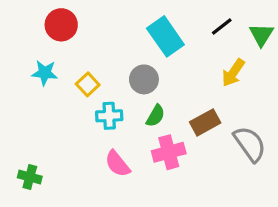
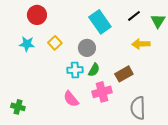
yellow arrow: (233, 73) -> (141, 44), turned 54
yellow square: (88, 84) -> (55, 43), moved
cyan cross: (109, 116) -> (75, 70), moved
gray semicircle: (250, 144) -> (138, 108), moved, turned -145

